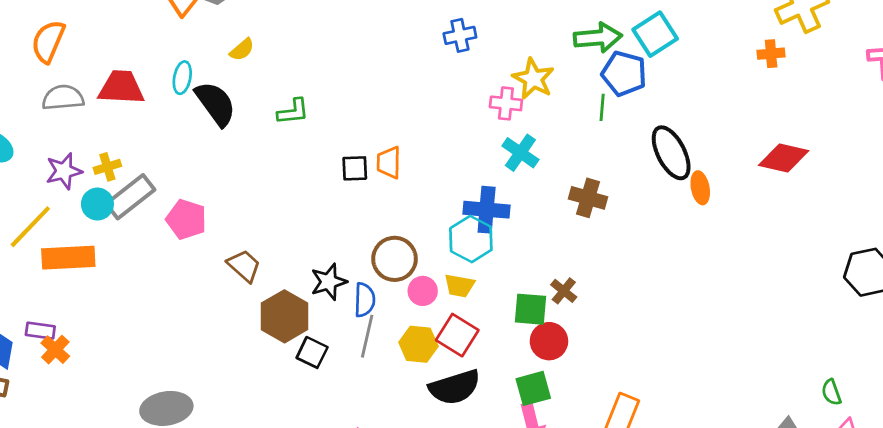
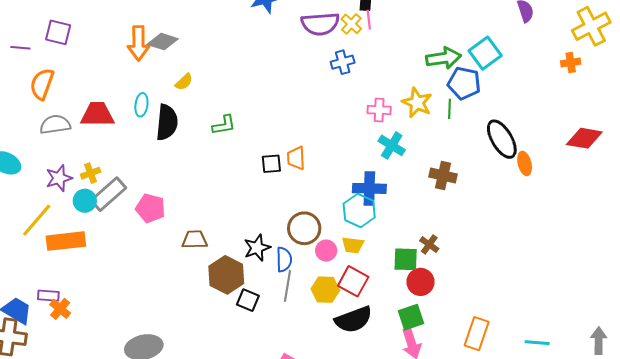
yellow star: (533, 79) -> (417, 103), moved
black semicircle: (216, 104) -> (167, 122), turned 45
brown trapezoid: (244, 266) -> (195, 240), turned -40

